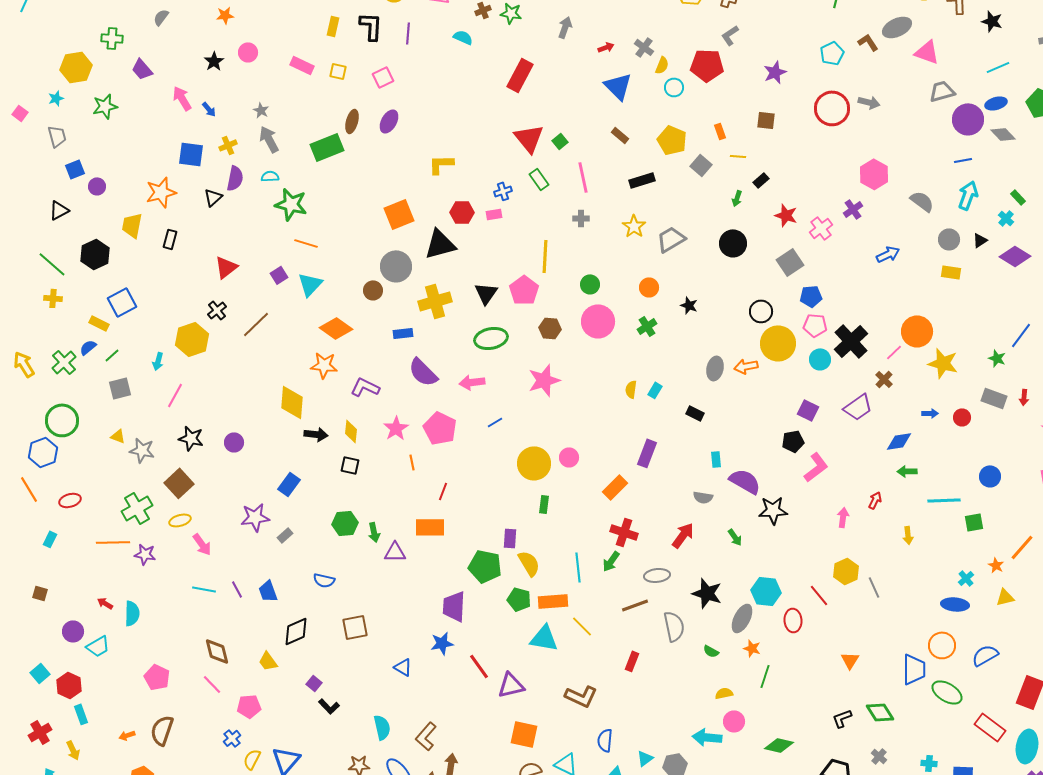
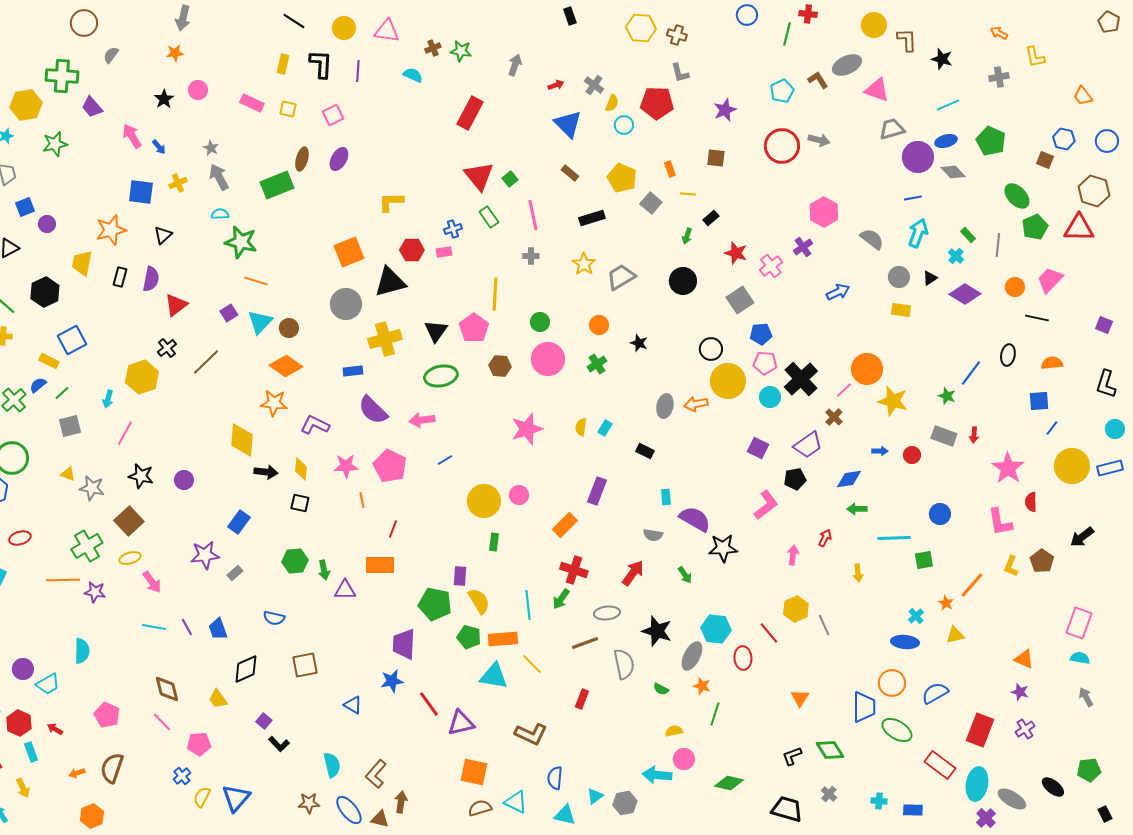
gray L-shape: (730, 35) -> (680, 73), turned -70
green cross: (112, 38) -> (62, 76), size x1.5
purple semicircle: (235, 178) -> (151, 279), moved
brown circle: (373, 290) -> (289, 328), moved
pink star: (544, 380) -> (527, 429), moved
pink star: (396, 428) -> (346, 466), turned 30
black pentagon: (793, 441) -> (795, 479), moved
red arrow: (105, 603) -> (55, 729), moved

